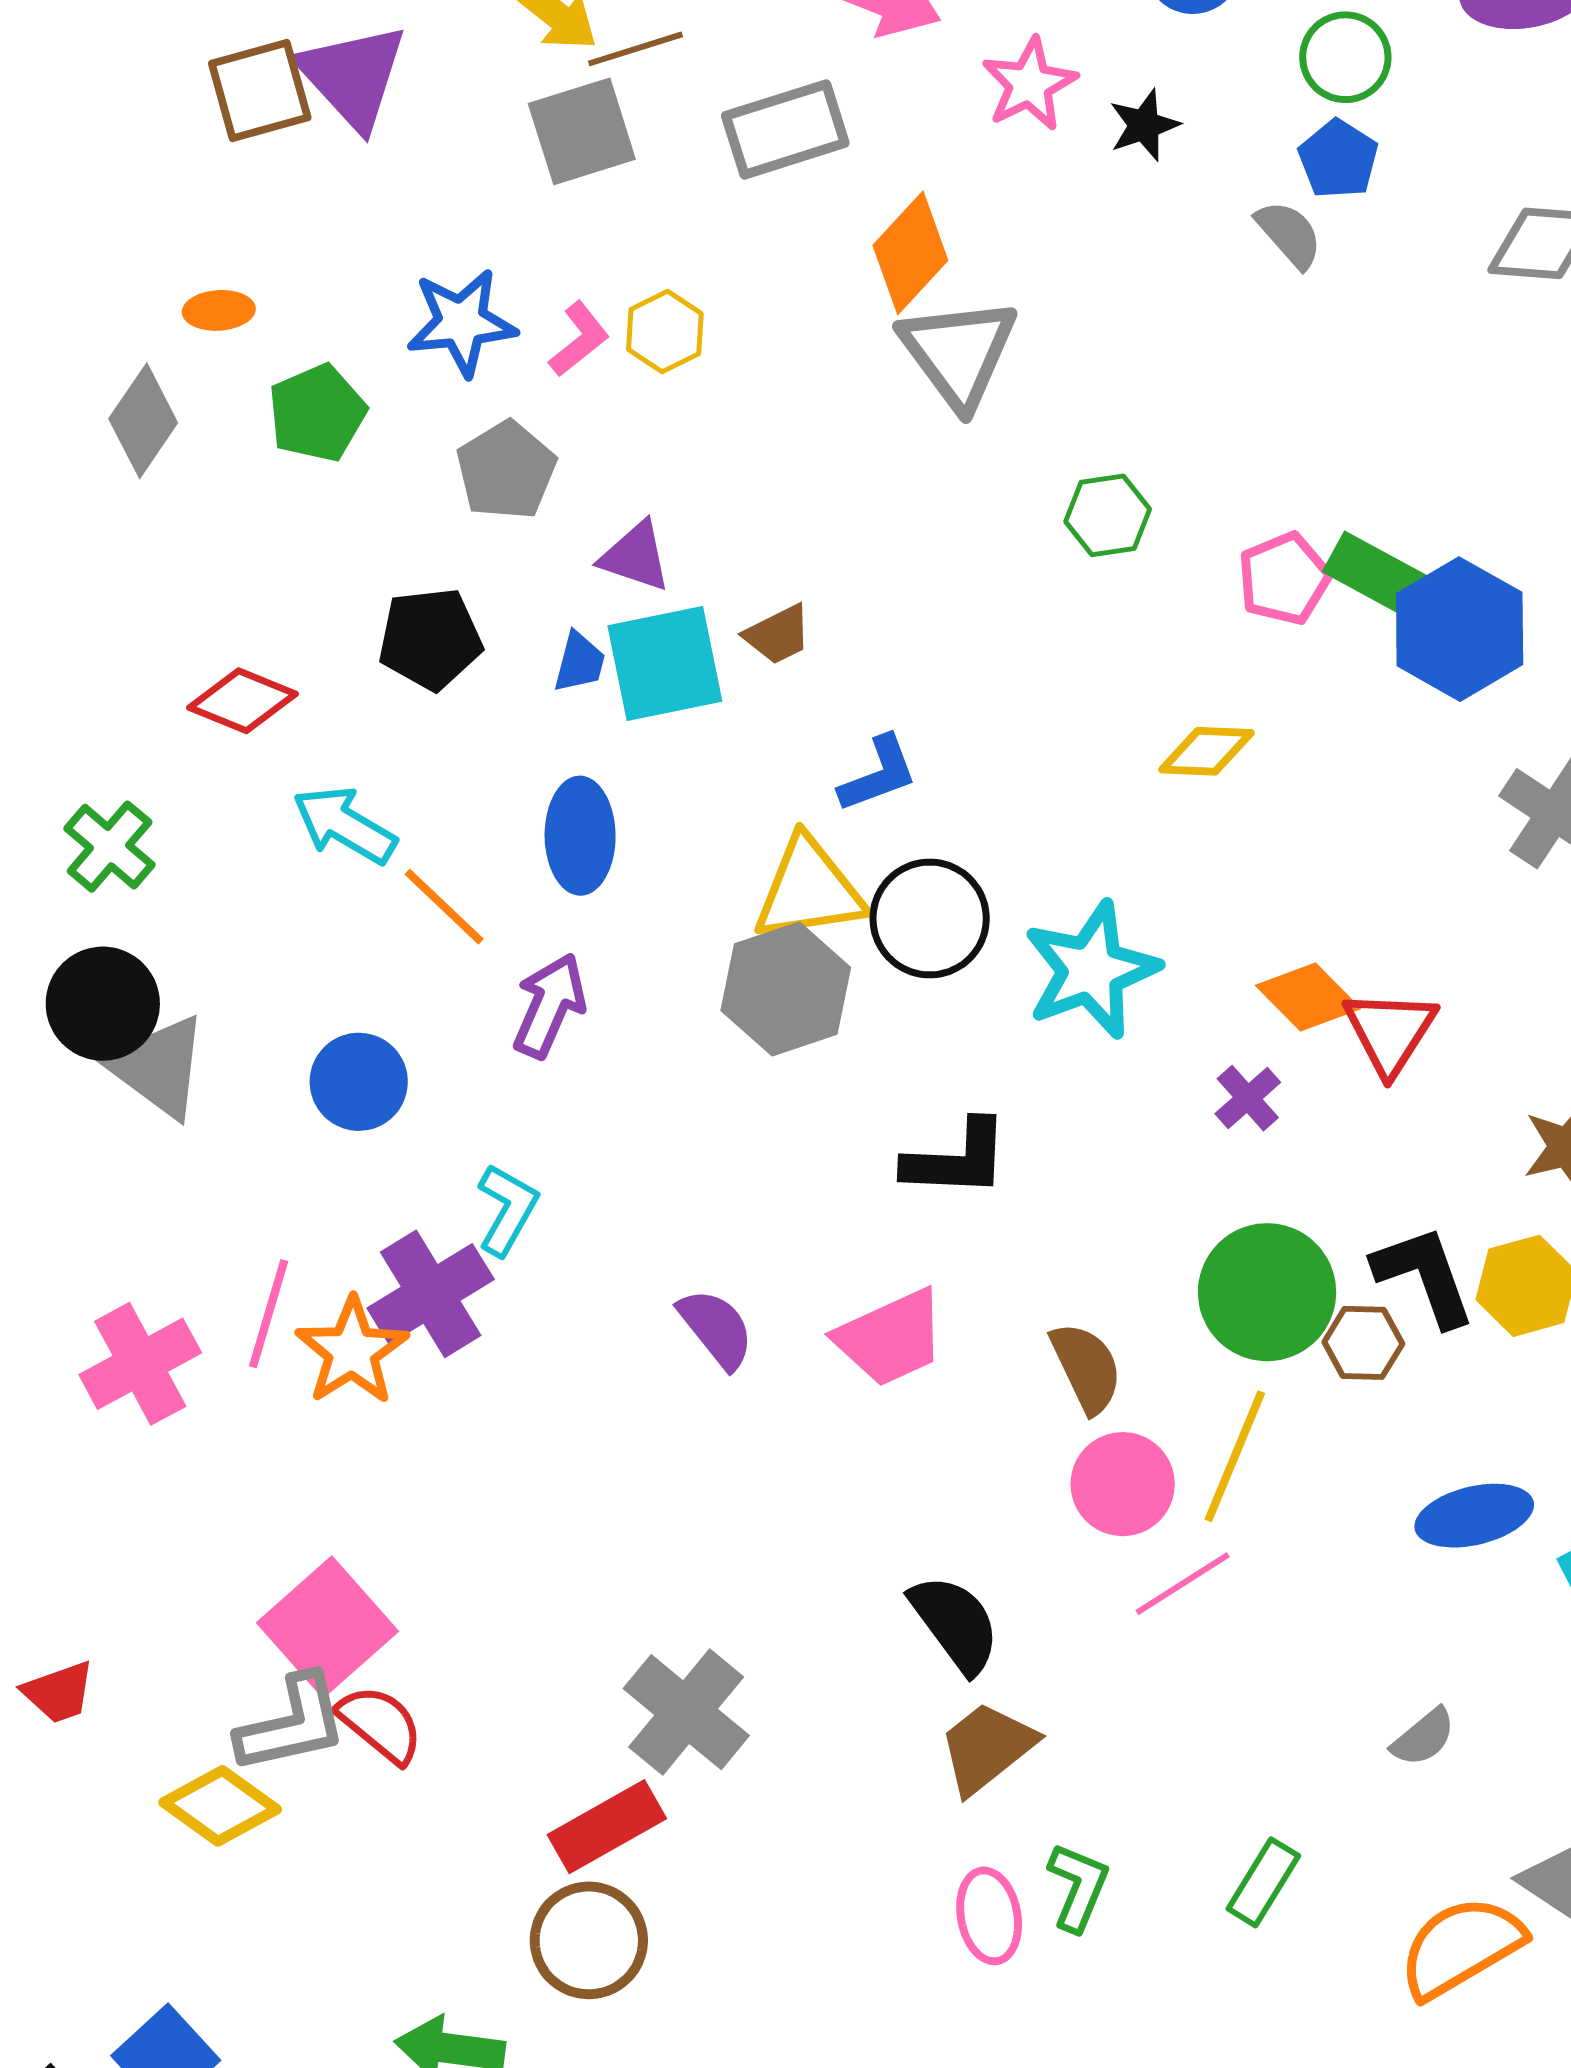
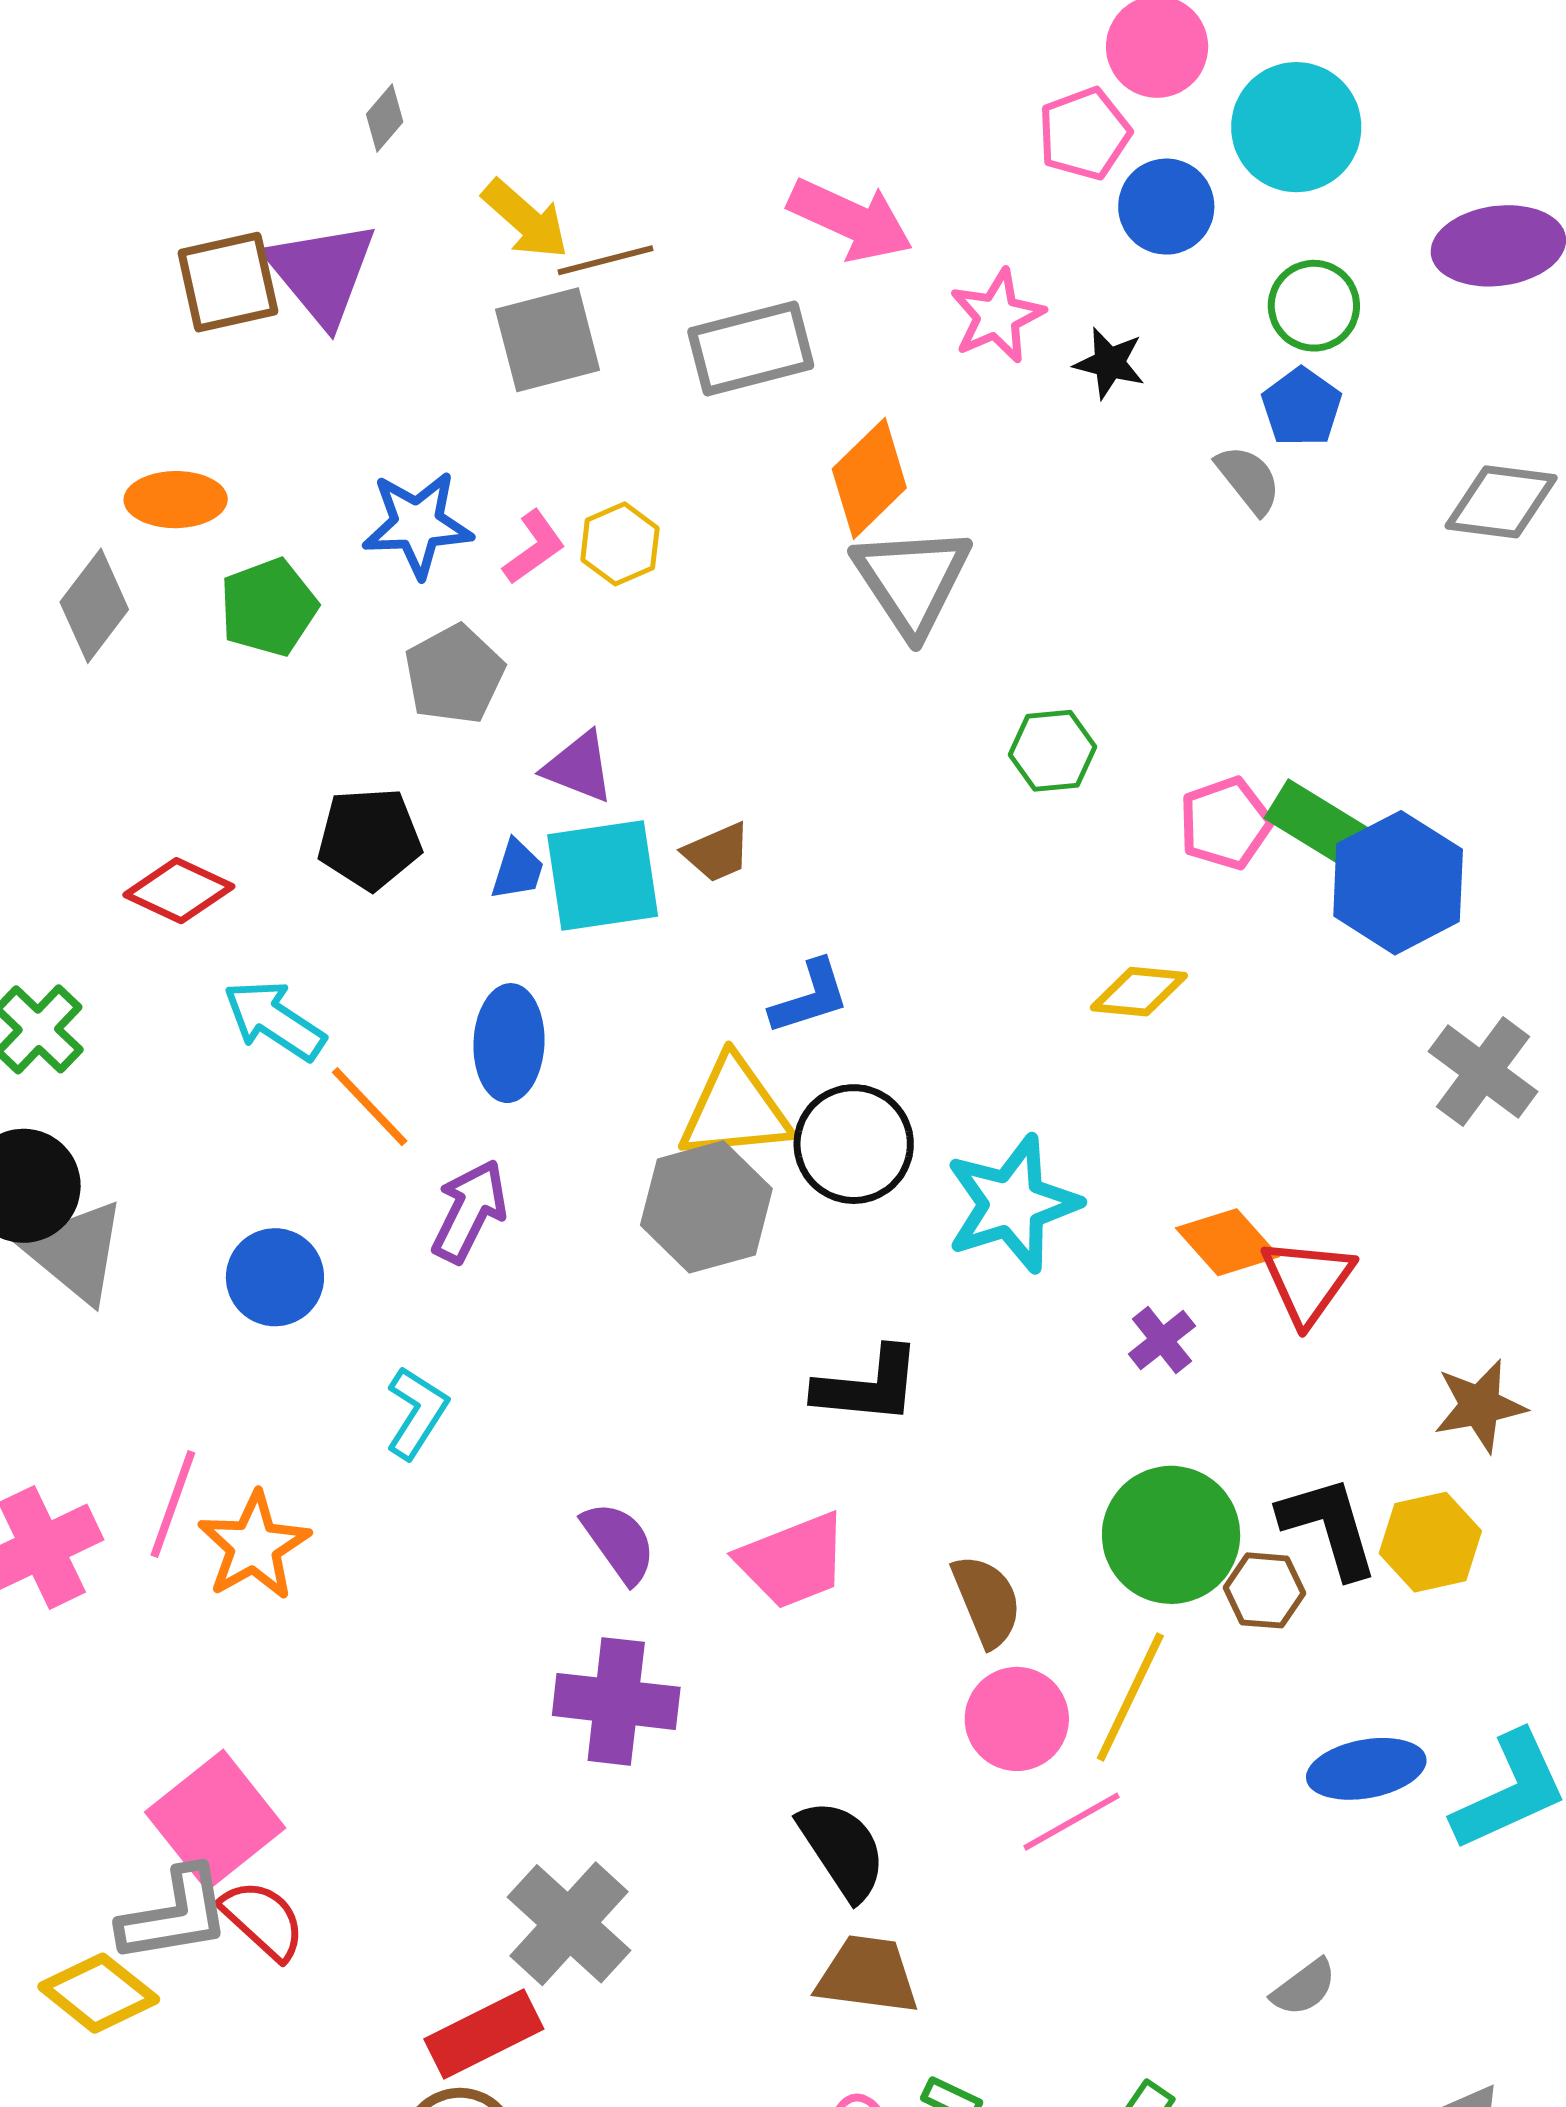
black star: (1144, 125) -> (1109, 363), turned 30
orange ellipse: (219, 310) -> (176, 500), size x1.4
purple cross: (431, 1294) -> (616, 1701), moved, turned 35
brown trapezoid: (987, 1748) -> (867, 1975), turned 43

